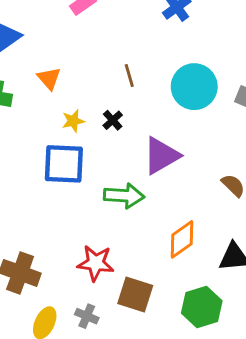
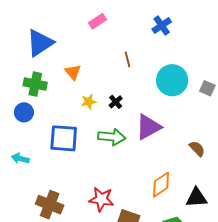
brown line: (129, 76) -> (128, 59), moved
blue square: (64, 164) -> (64, 138), moved
green arrow: (124, 196) -> (112, 137), moved

